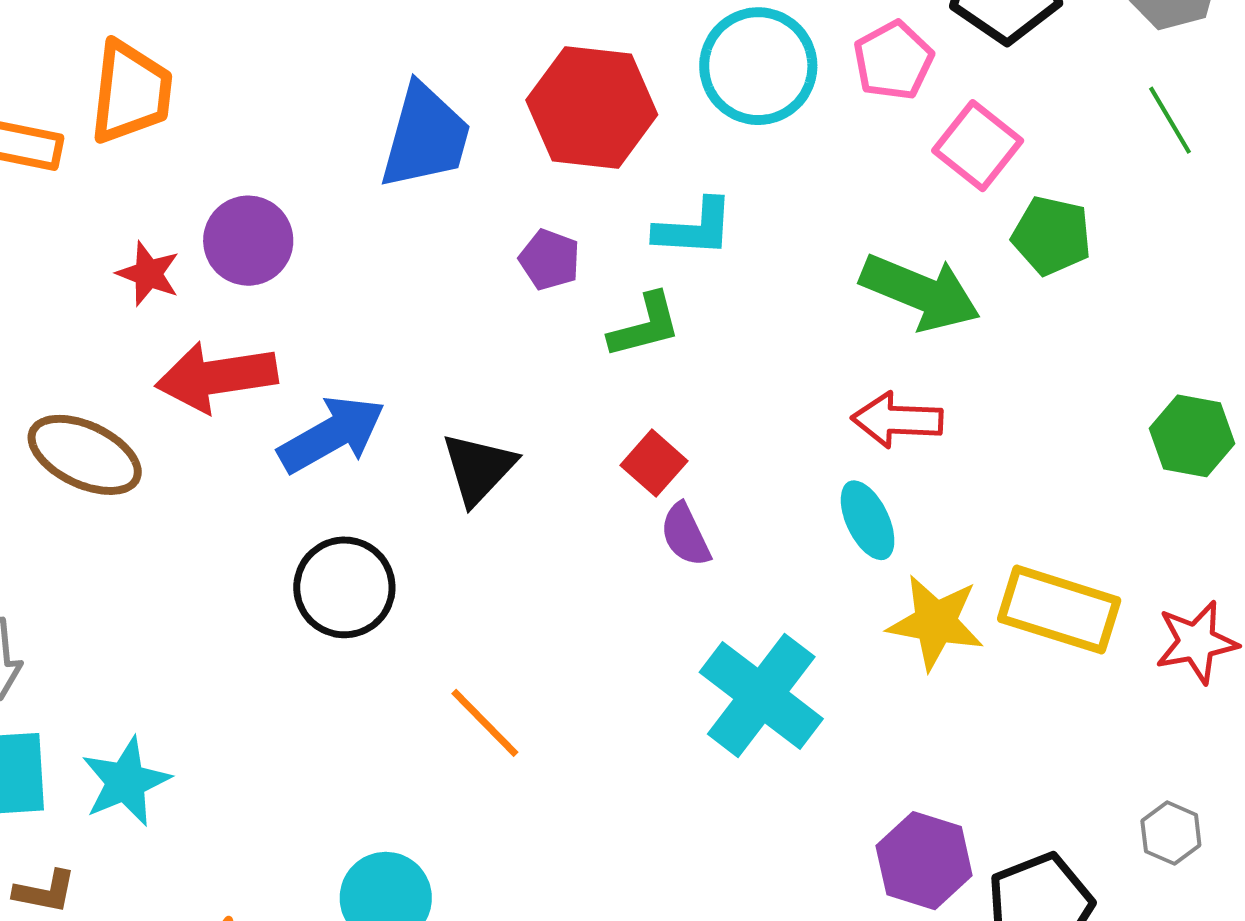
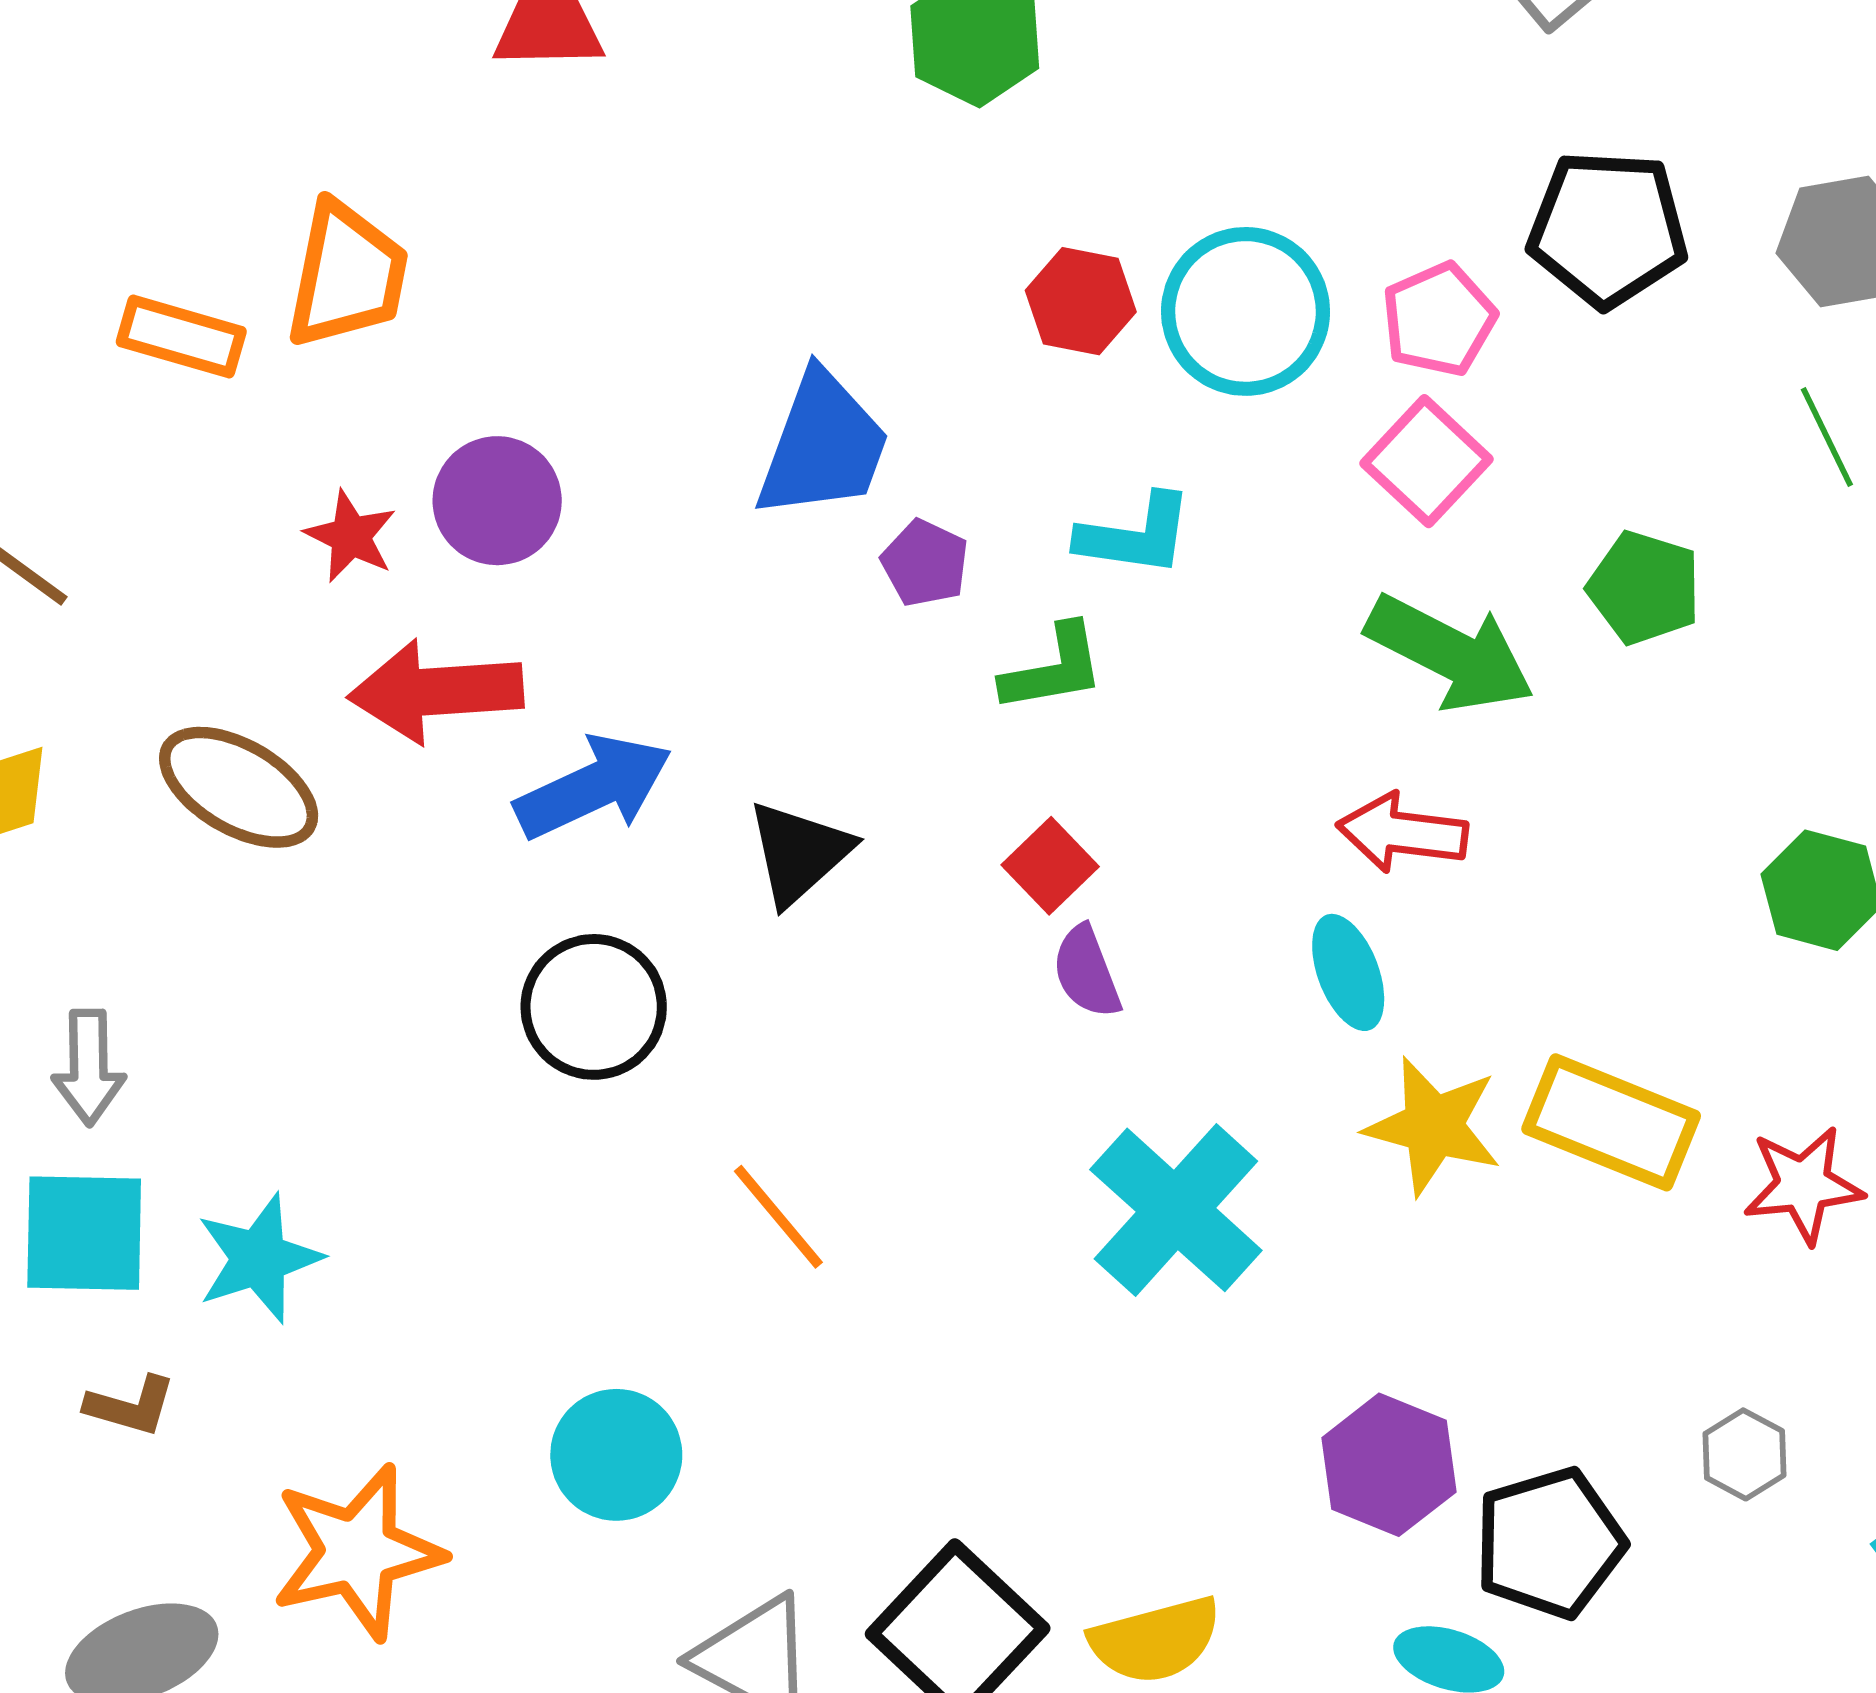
red hexagon: (592, 107) -> (1081, 301), moved, size x0.6
blue trapezoid: (425, 137) -> (823, 445), moved
pink square: (978, 146) -> (1427, 461), moved

